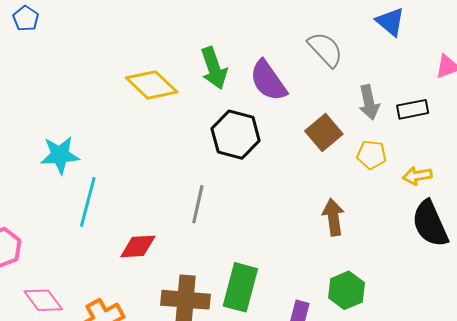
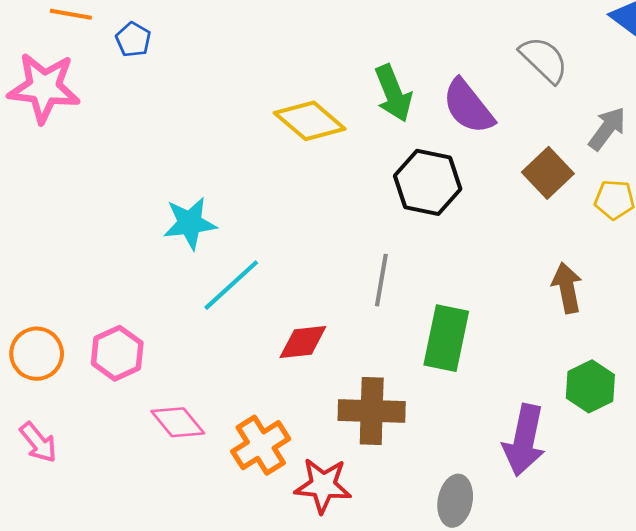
gray arrow: (369, 102) -> (607, 129), turned -128
cyan line: (88, 202) -> (231, 285), turned 36
green rectangle: (240, 287) -> (446, 338), moved

